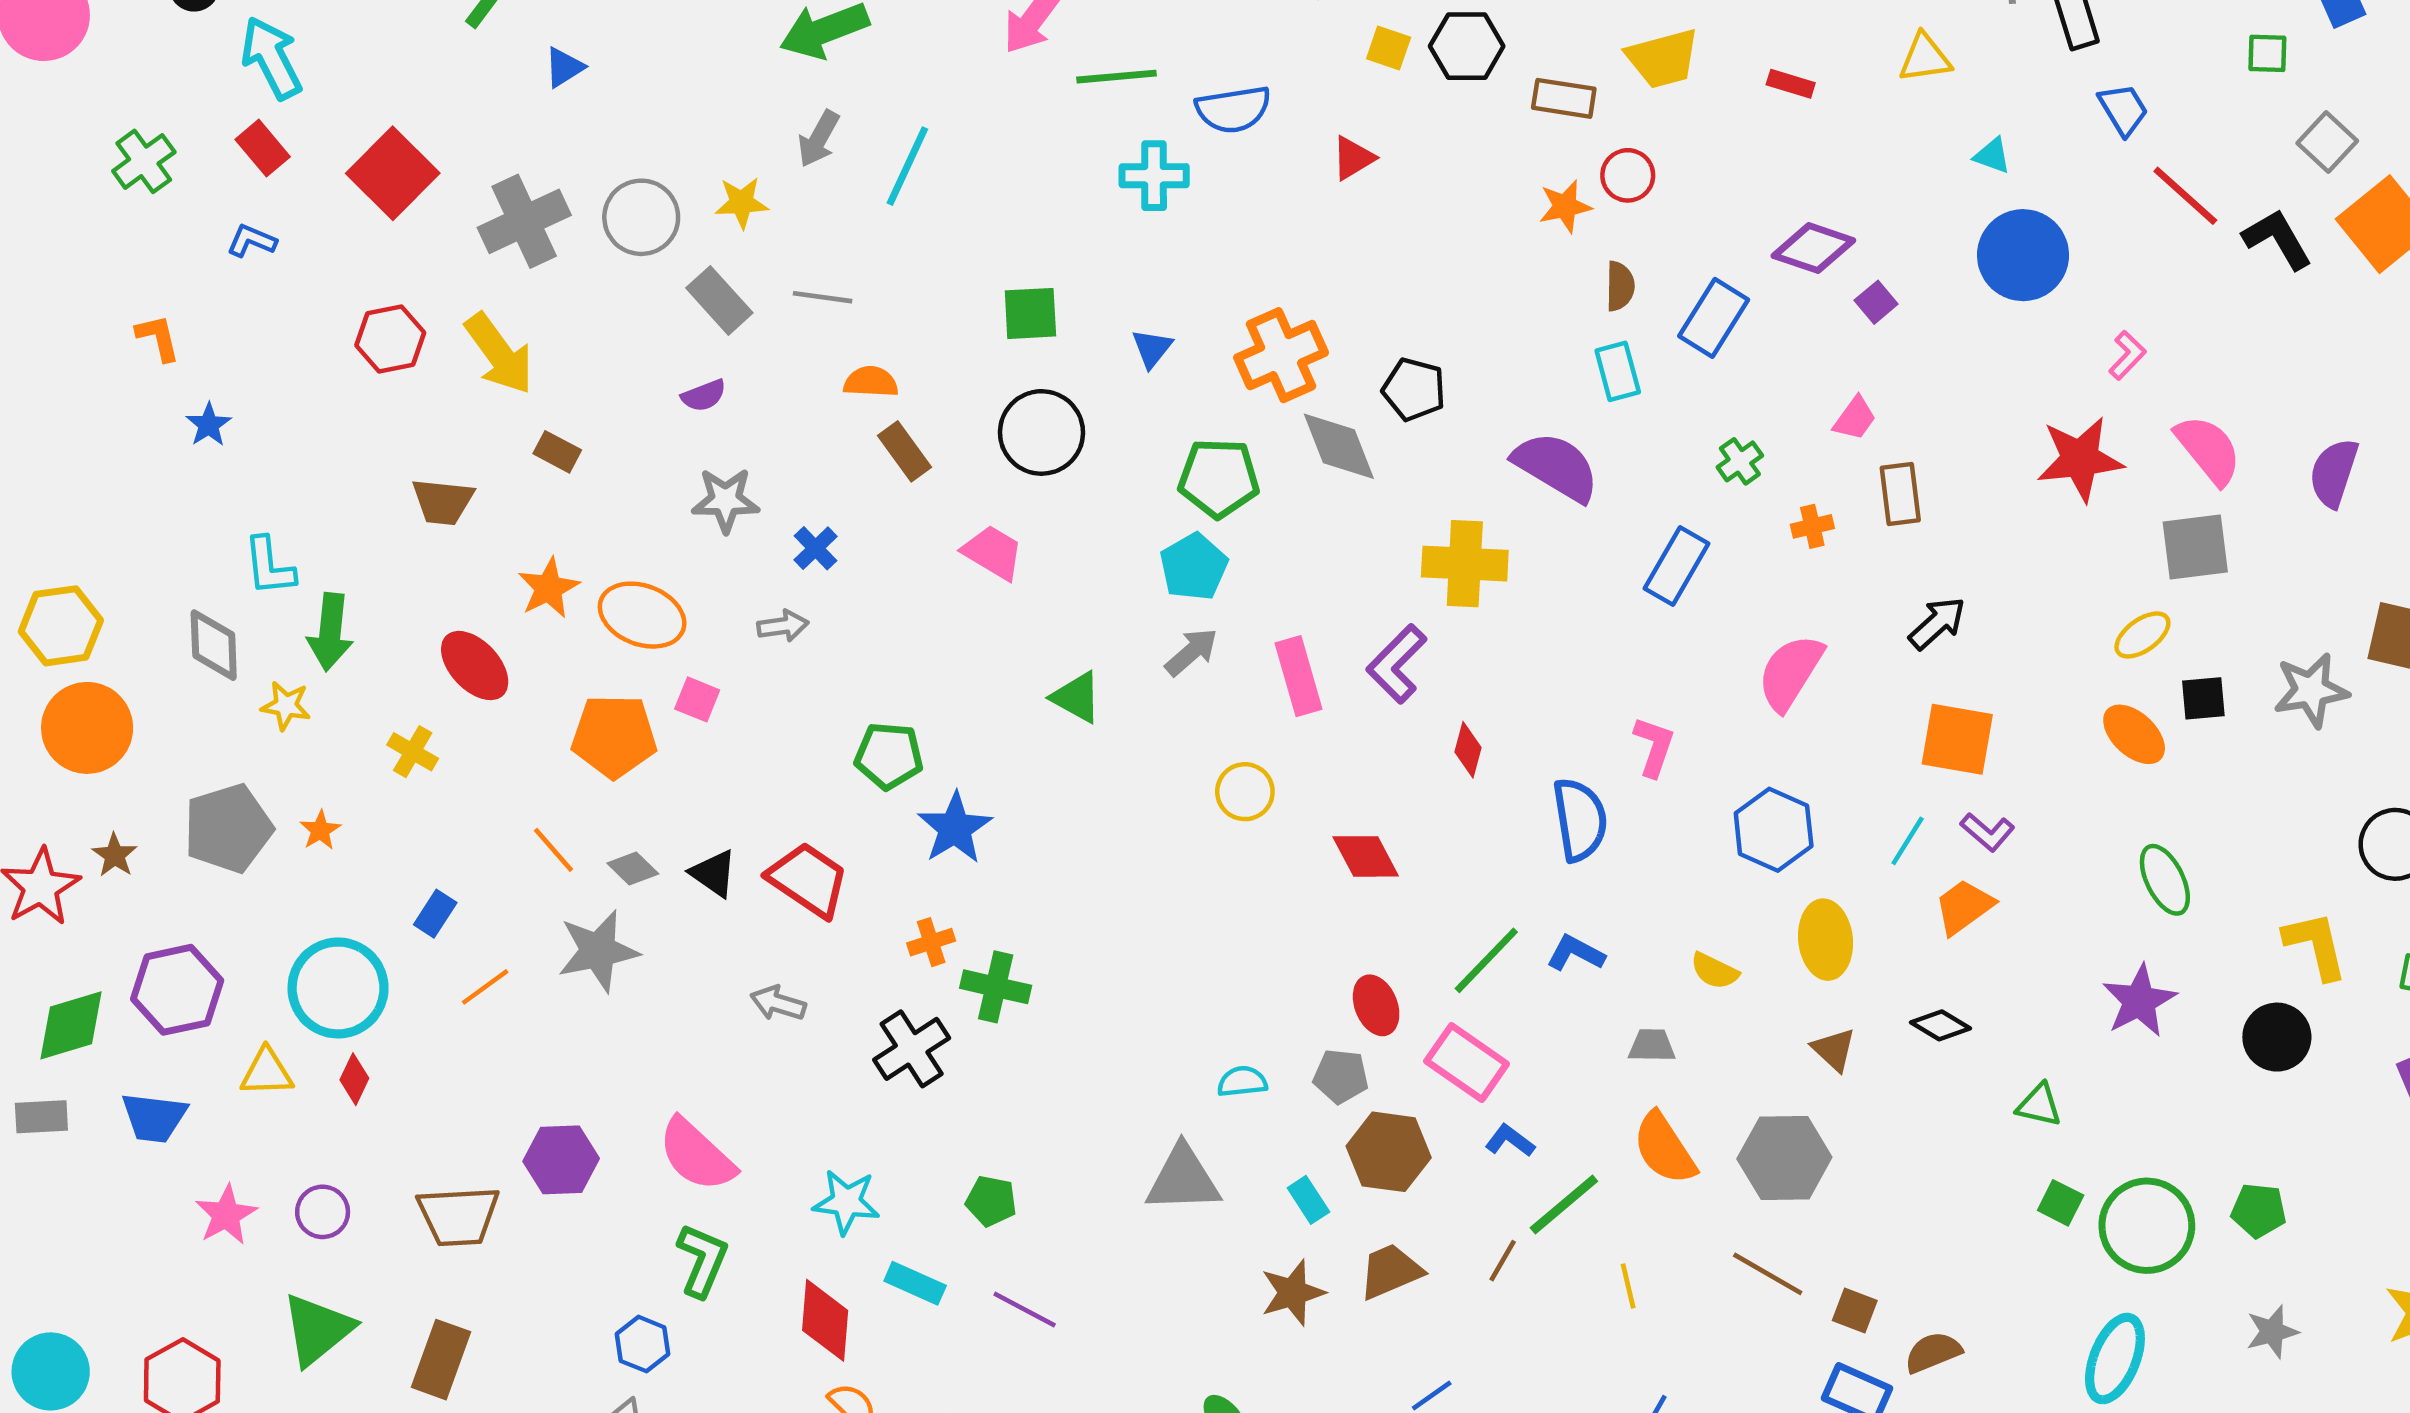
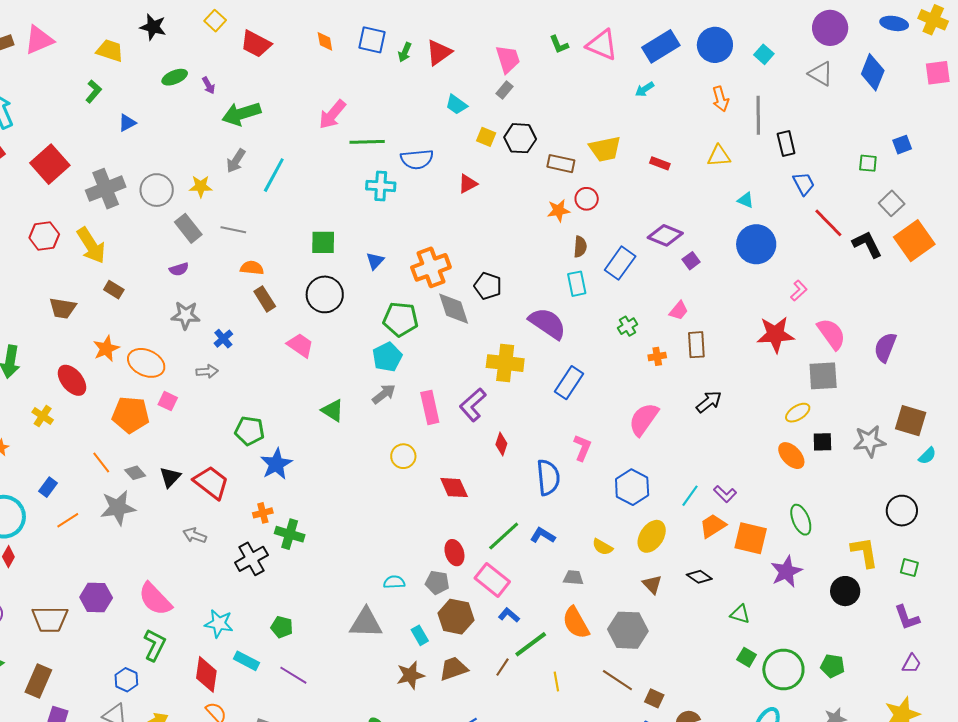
blue rectangle: (1677, 566) -> (569, 383), moved
orange square: (1957, 739) -> (751, 538), moved
black triangle: (714, 873) -> (170, 477), turned 35
yellow ellipse: (1826, 940) -> (652, 536), turned 36

